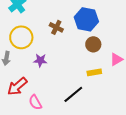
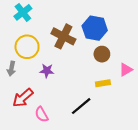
brown cross: (56, 27) -> (63, 36), size x1.6

